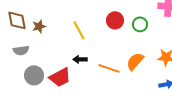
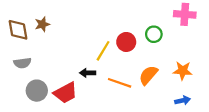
red circle: (115, 20) -> (126, 42), moved
brown star: (39, 26) -> (42, 24), moved
yellow line: (79, 30) -> (103, 51), moved, turned 60

